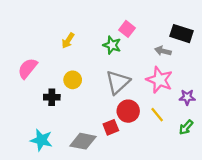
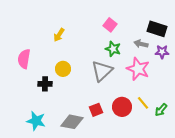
green star: (112, 45) -> (113, 49), moved
pink semicircle: (28, 68) -> (24, 59), turned -30
purple star: (187, 97) -> (162, 52), moved
red circle: (128, 111) -> (122, 107), moved
yellow line: (157, 115) -> (143, 103), moved

